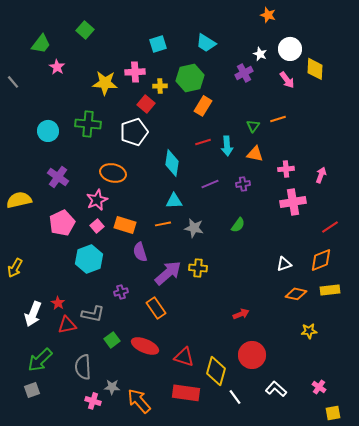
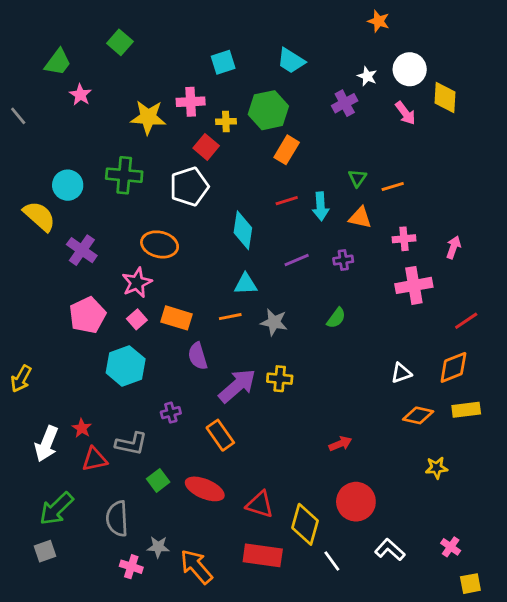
orange line: (278, 119) -> (393, 187), moved
yellow semicircle: (19, 200) -> (39, 216), moved, turned 55

